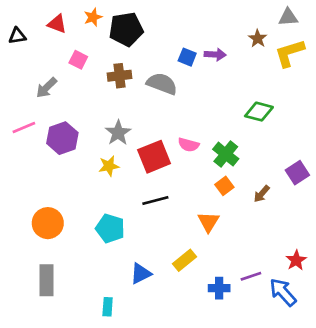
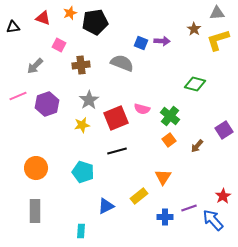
brown cross: (119, 76) -> (81, 65), moved
orange triangle: (208, 222) -> (163, 177), moved

